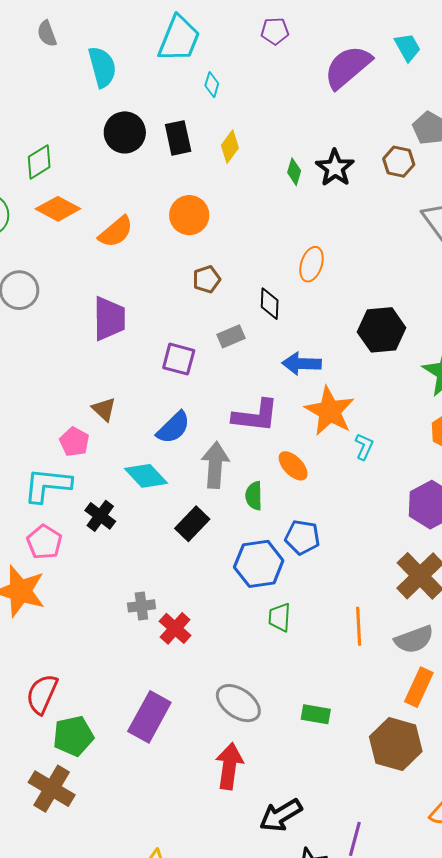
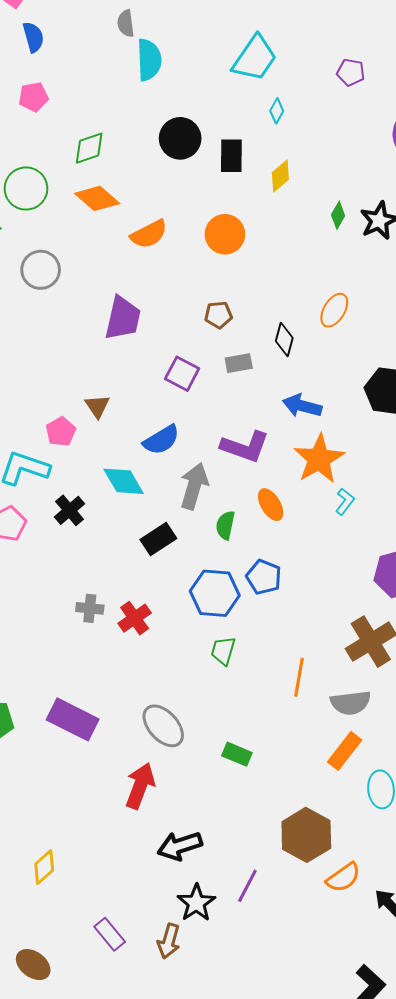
cyan semicircle: (102, 67) -> (149, 60), moved
brown pentagon: (207, 279) -> (218, 315), moved
red cross: (175, 628) -> (135, 618), moved
purple rectangle: (149, 717) -> (73, 719), turned 75
brown hexagon: (396, 744) -> (306, 835), moved

